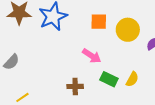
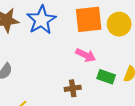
orange square: (99, 22) -> (89, 19), size x1.6

